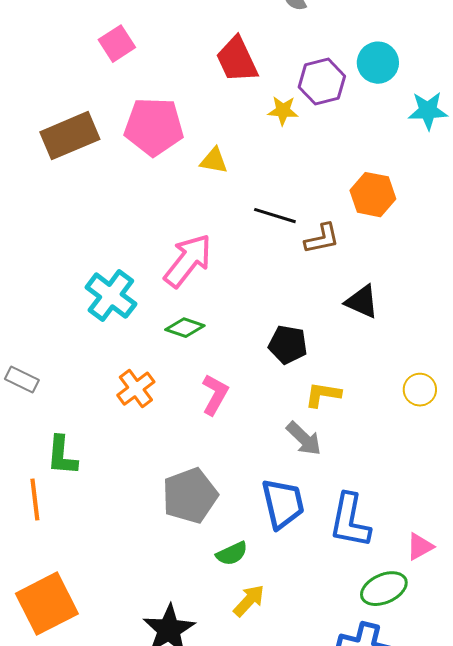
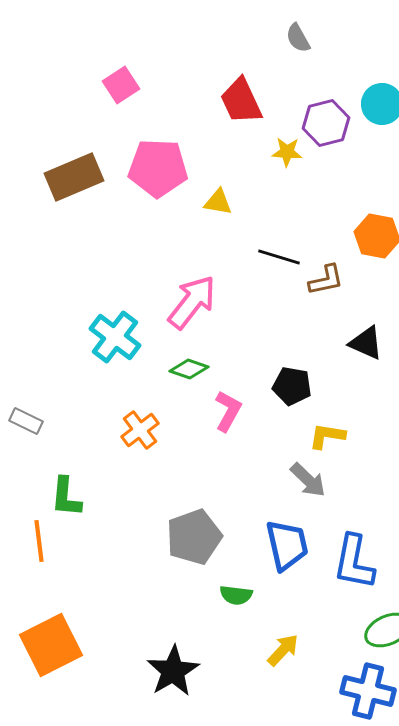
pink L-shape: (215, 395) -> (228, 411), moved
green semicircle: (232, 554) -> (236, 595), turned 32
yellow arrow: (249, 601) -> (283, 650), moved

